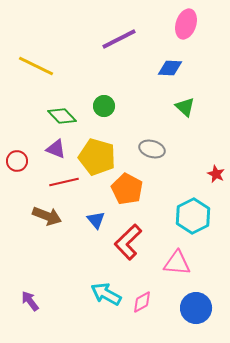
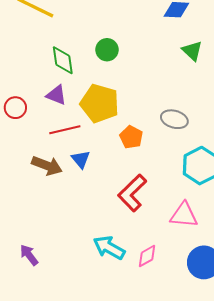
green diamond: (62, 116) -> (63, 60), turned 36
gray ellipse: (152, 149) -> (174, 119), moved
orange pentagon: (127, 189) -> (131, 137), size x0.7
blue triangle: (96, 220) -> (81, 159), moved

